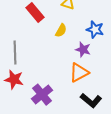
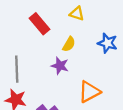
purple star: (83, 50) -> (60, 66), moved

